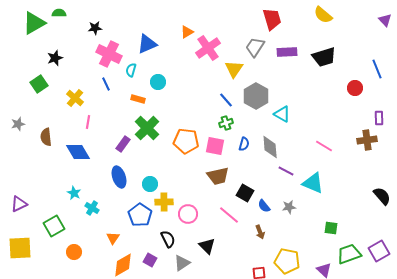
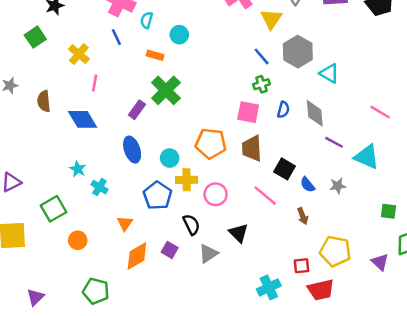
orange pentagon: (186, 141) -> (211, 144), moved
brown trapezoid: (218, 176) -> (252, 148), turned 100

